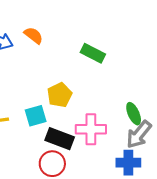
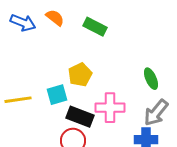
green rectangle: (93, 53) -> (95, 27), moved
green ellipse: (134, 114) -> (151, 79), moved

